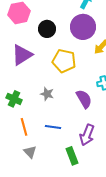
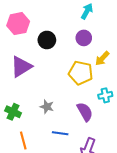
purple circle: (83, 27) -> (84, 38), size x0.6
yellow pentagon: (64, 61) -> (81, 73), moved
blue line: (53, 127) -> (60, 133), moved

